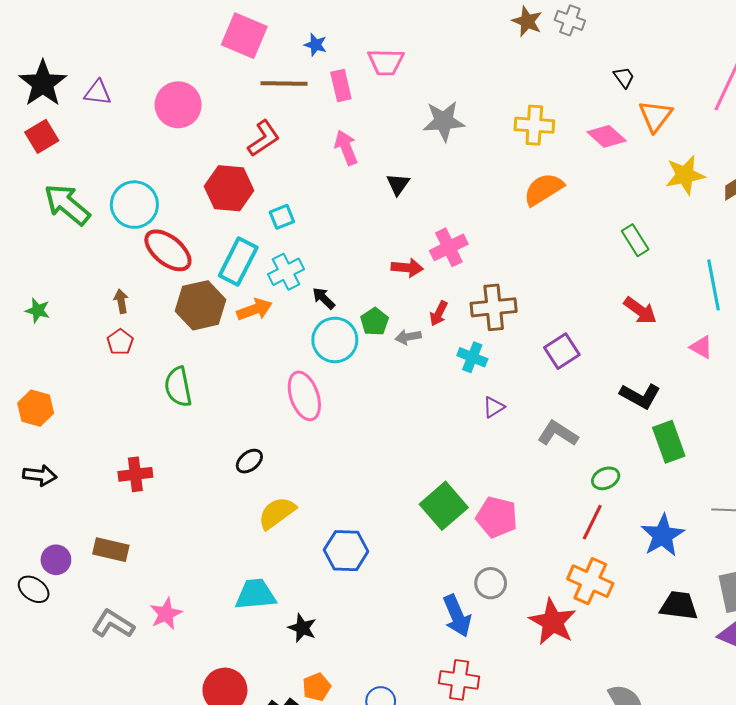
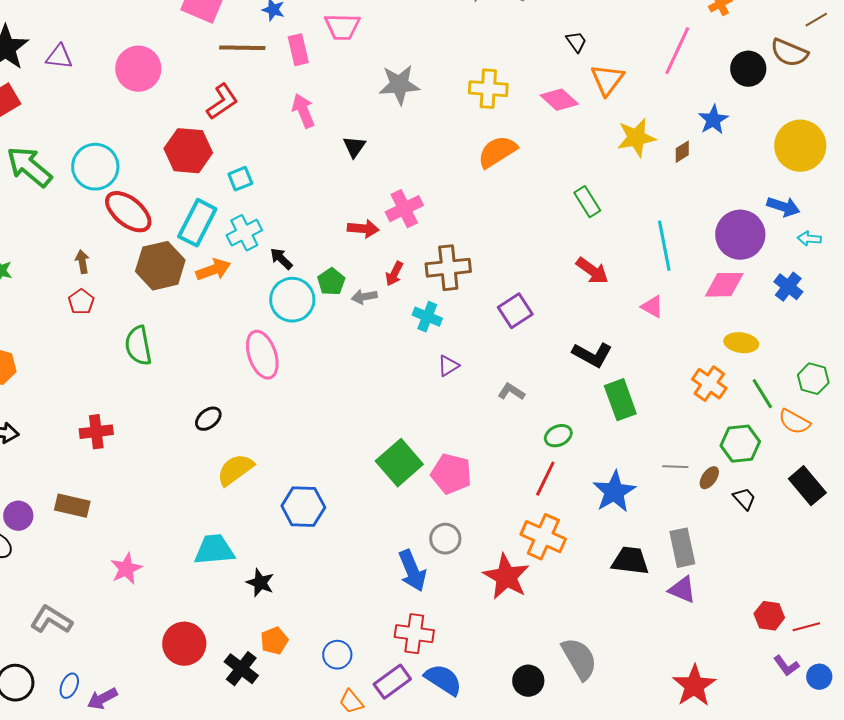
gray L-shape: (558, 434) -> (511, 392), size x0.7
gray L-shape: (113, 624) -> (51, 620), moved

